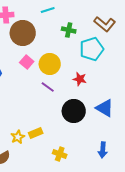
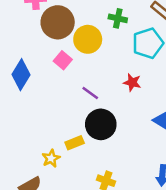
yellow circle: (50, 64) -> (88, 39), moved
black circle: (74, 111) -> (101, 124), moved
yellow rectangle: (36, 133) -> (75, 143), moved

